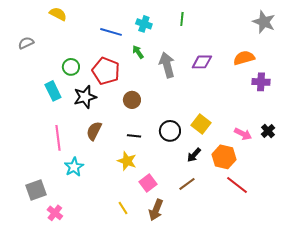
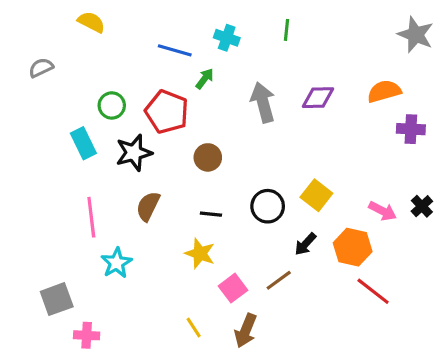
green arrow: (138, 52) -> (205, 79), moved, turned 72
brown line: (187, 184) -> (279, 280), moved
pink cross: (55, 213) -> (87, 335), turned -35

